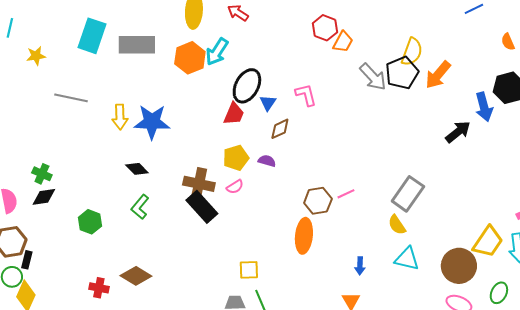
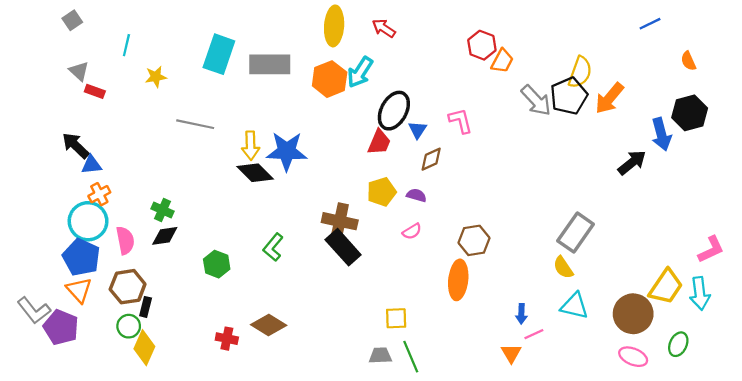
black diamond: (137, 169) -> (255, 173), moved, size x1.4
pink semicircle: (235, 187) -> (412, 231), moved
pink line: (346, 194) -> (534, 334), moved

